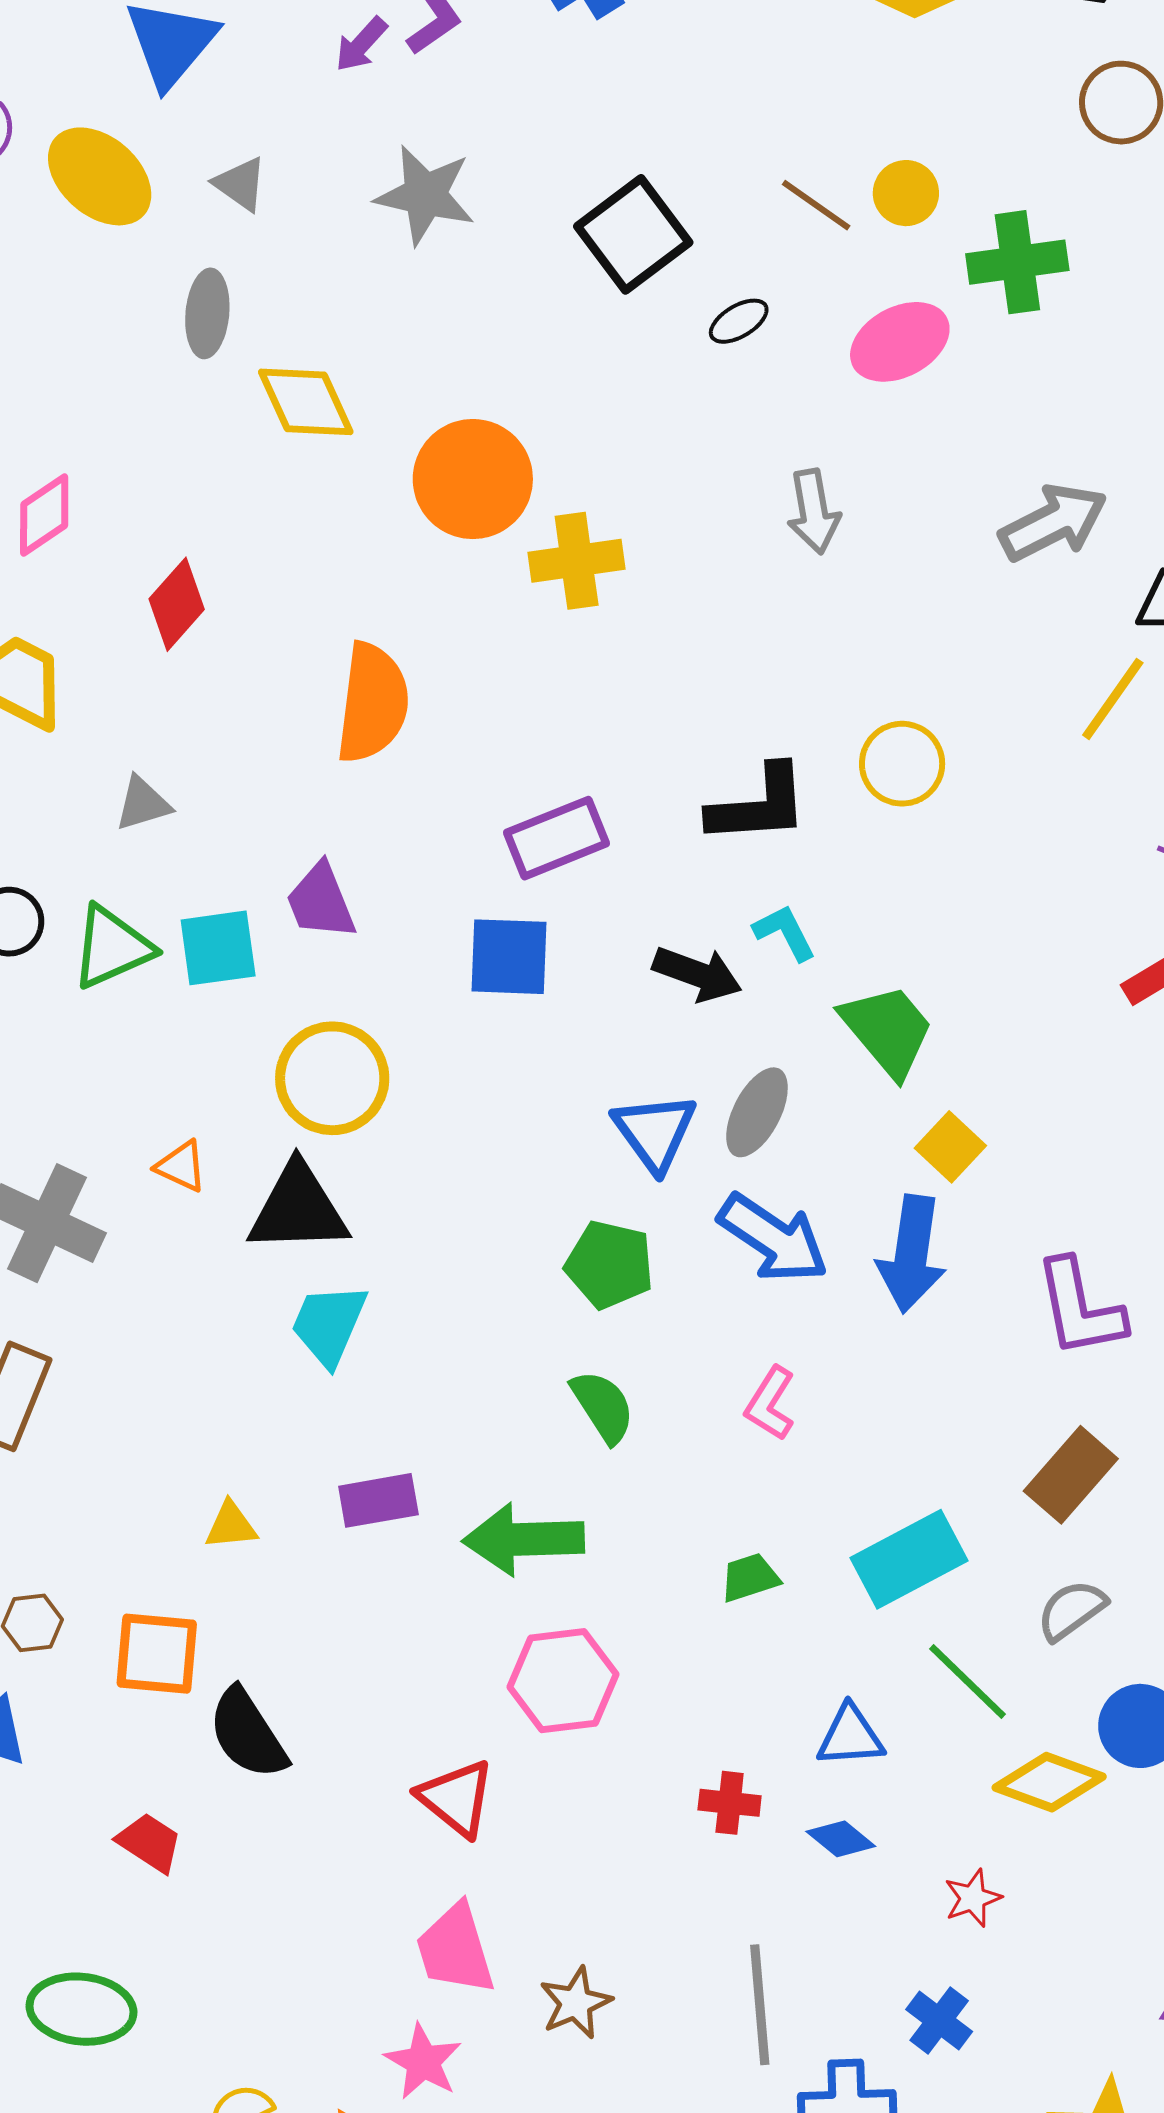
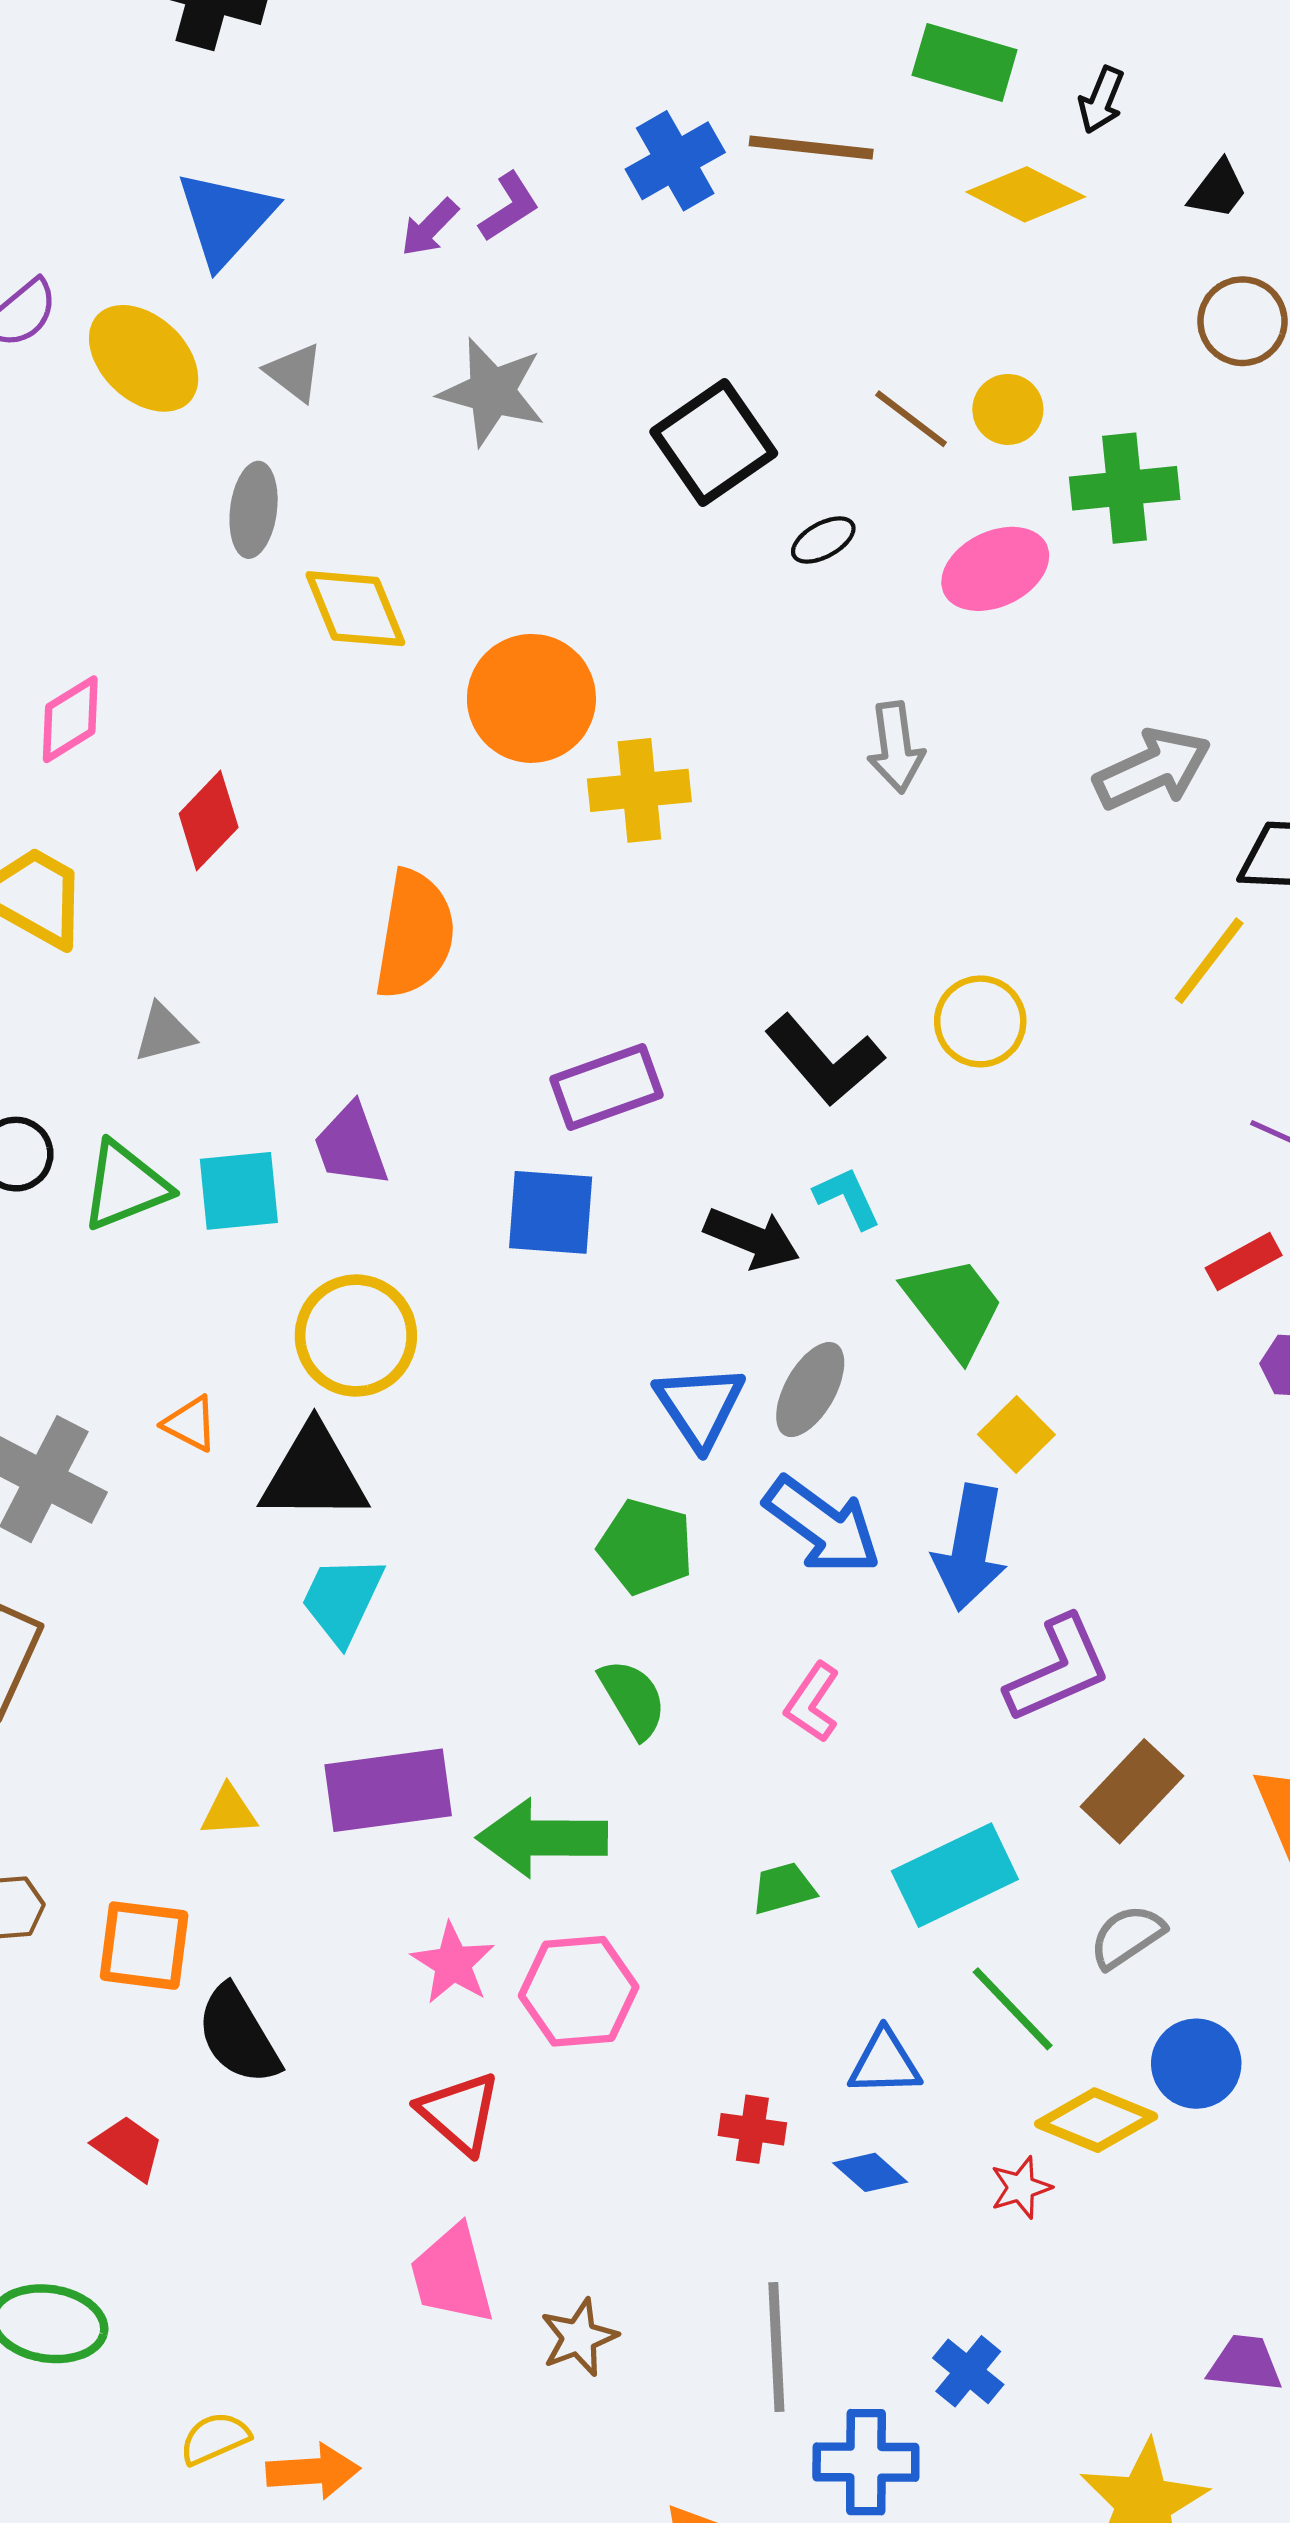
black L-shape: (759, 805) -> (825, 1060), turned 51
purple L-shape: (1080, 1308) -> (1058, 1669), moved, turned -105
purple rectangle: (378, 1500) -> (388, 1790), size x1.5
red star: (973, 1898) -> (1021, 2188), moved
pink star: (423, 2062) -> (453, 1963), moved

